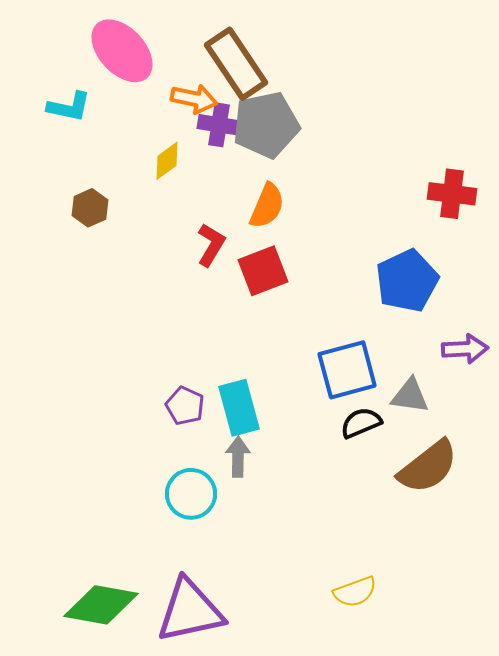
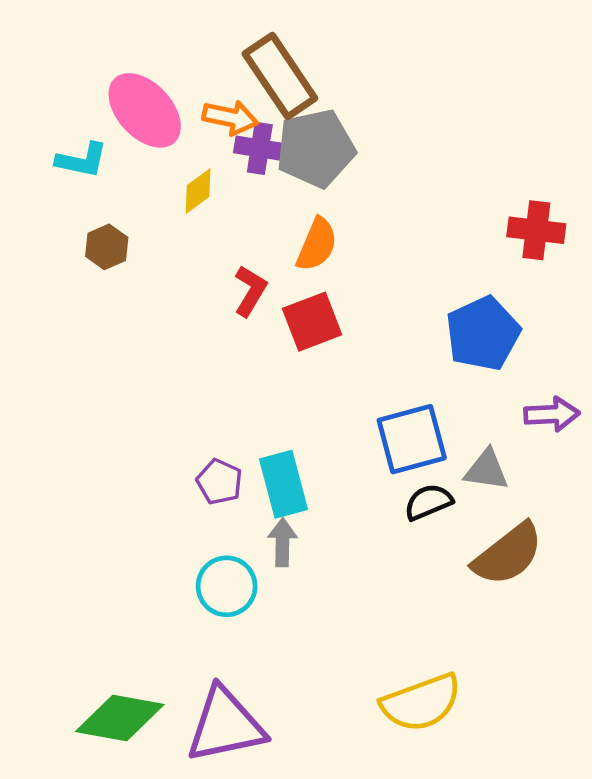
pink ellipse: (122, 51) -> (145, 110), moved
cyan L-shape: (69, 107) -> (82, 160), moved
yellow semicircle: (355, 592) -> (421, 703), size x1.6

